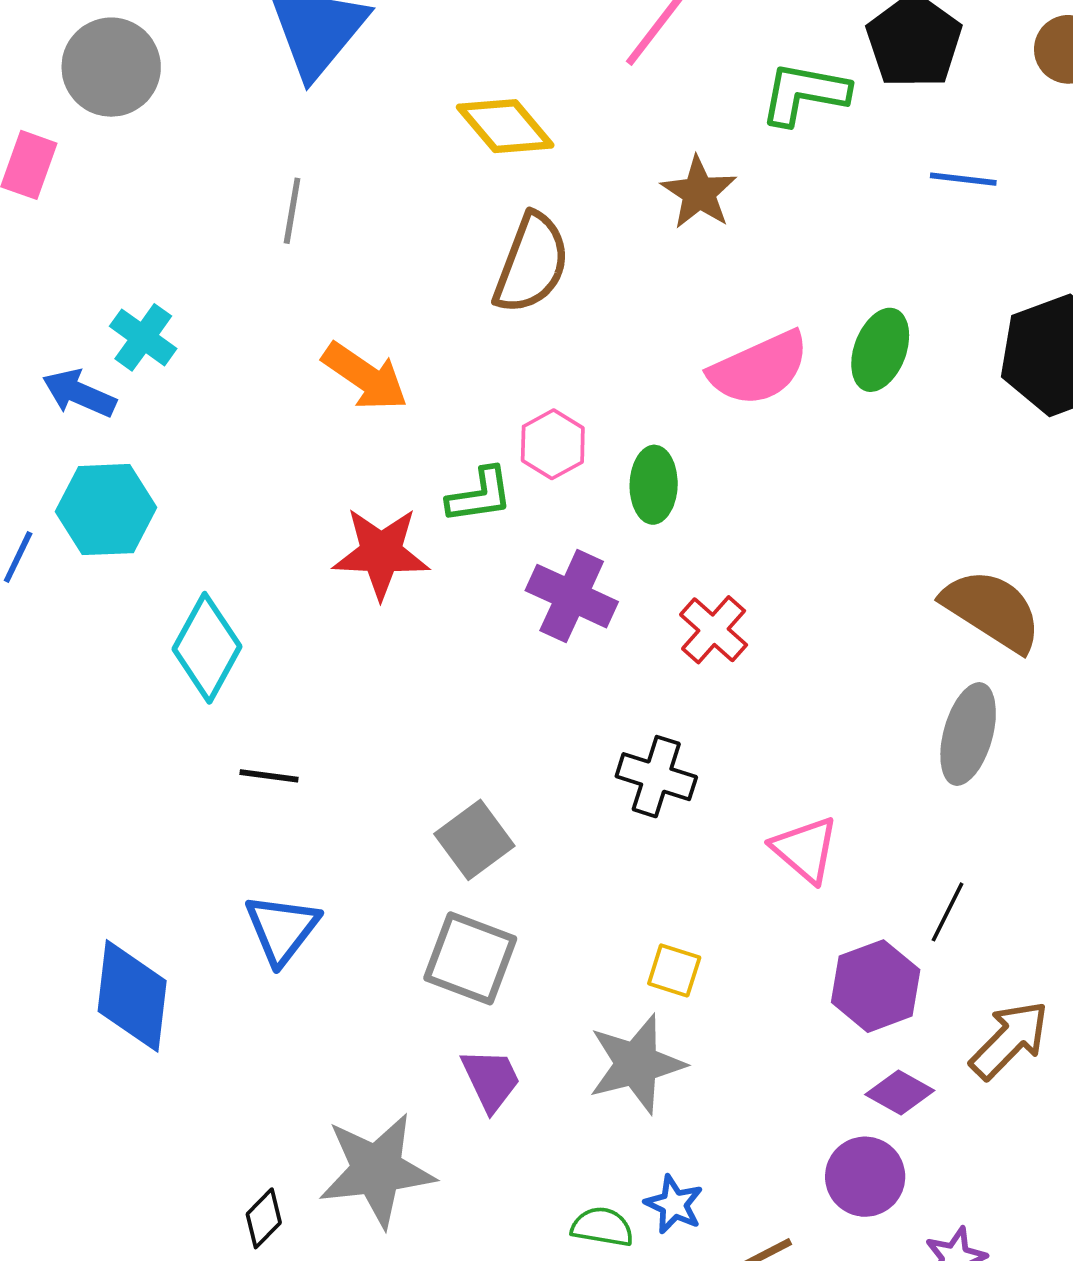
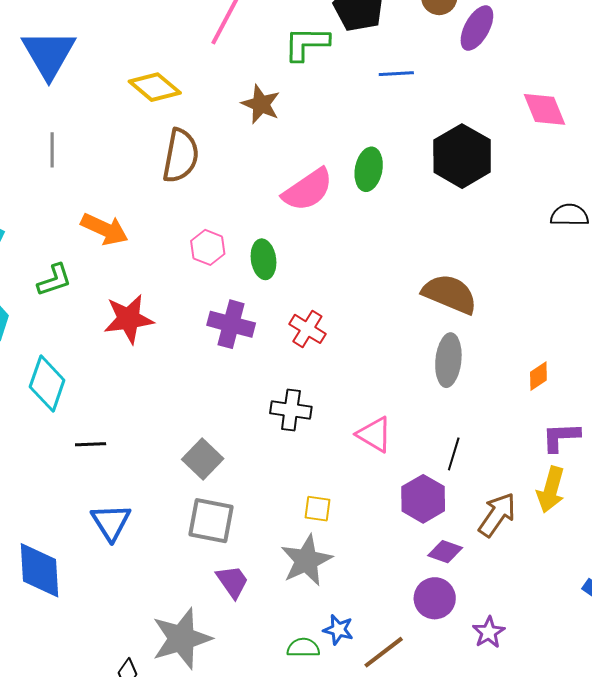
green L-shape: (480, 495) -> (54, 280), moved

